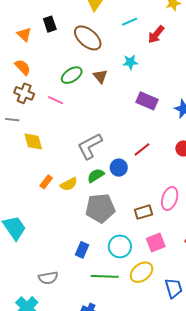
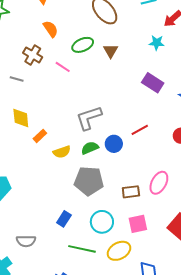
cyan star: (130, 62) -> (157, 43), moved
orange semicircle: (23, 67) -> (51, 29), moved
yellow diamond: (33, 141) -> (21, 118), moved
orange rectangle: (46, 182) -> (40, 136), moved

